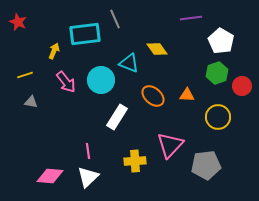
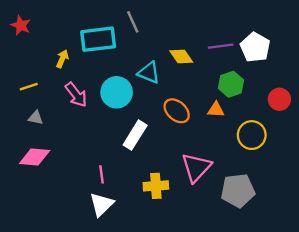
purple line: (191, 18) -> (221, 46), moved
green hexagon: (217, 73) -> (231, 84), moved
pink diamond: (50, 176) -> (35, 157), moved

